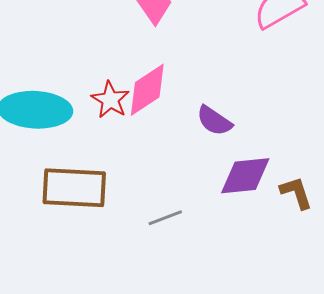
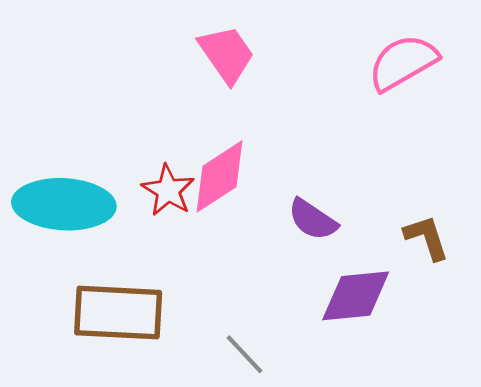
brown L-shape: (296, 193) -> (427, 238), moved
gray line: (165, 218) -> (245, 354), turned 68

